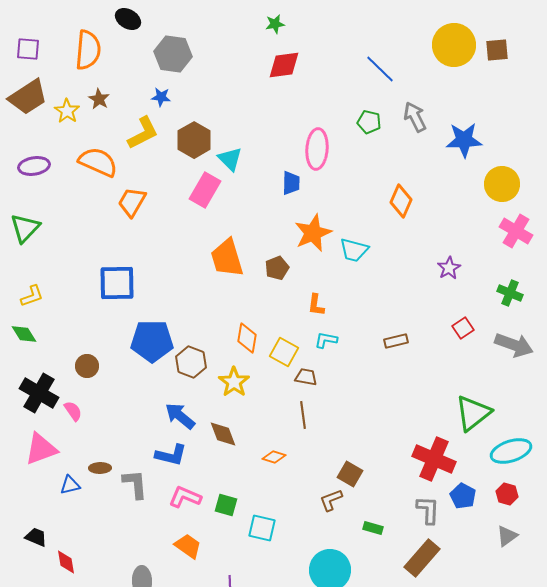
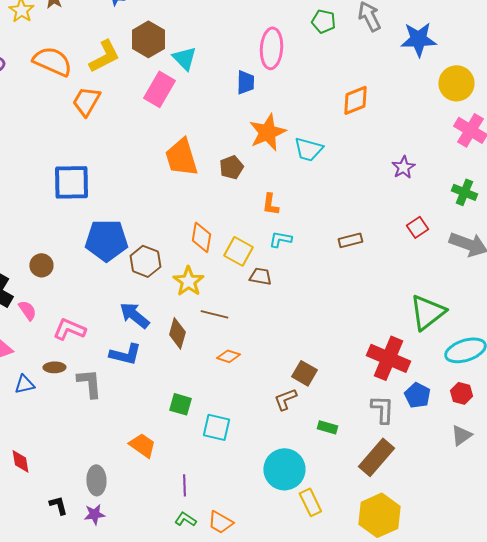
yellow L-shape: (143, 133) -> (104, 56), moved
orange diamond: (401, 201) -> (355, 100), turned 44
brown line: (303, 415) -> (214, 314), moved, turned -68
brown diamond: (223, 434) -> (177, 333), turned 36
pink L-shape: (185, 497) -> (69, 329), moved

